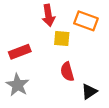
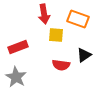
red semicircle: (67, 72) -> (61, 65), turned -66
black triangle: (89, 92) -> (84, 55), moved

